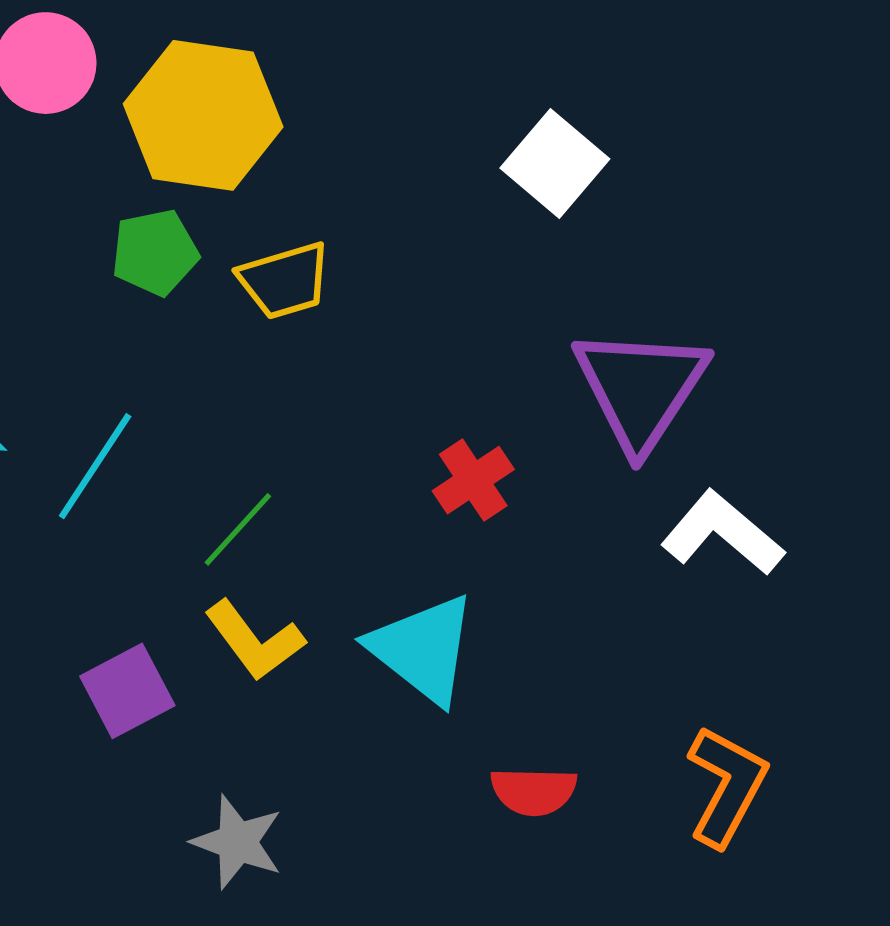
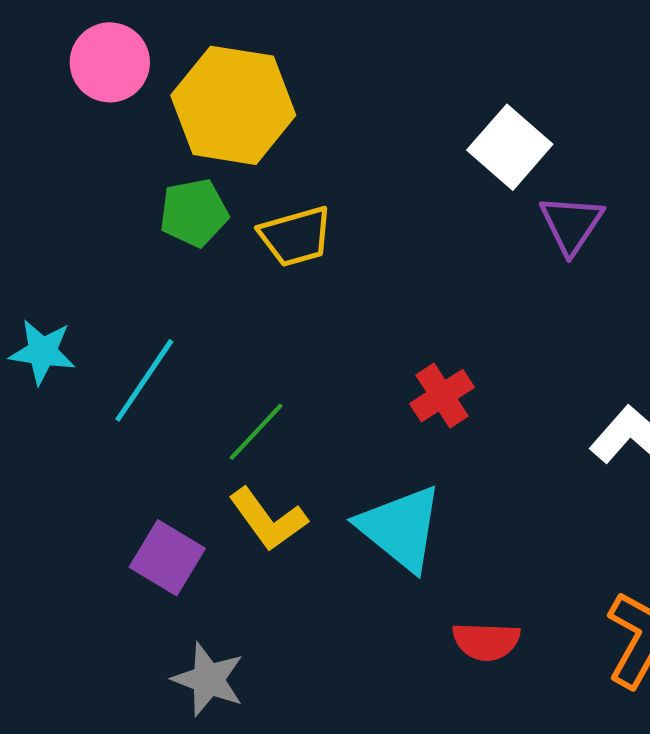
purple triangle: (640, 388) -> (571, 224), moved, size x0.6
purple square: (127, 691) -> (167, 558), turned -32
gray star: (237, 842) -> (208, 679), moved

